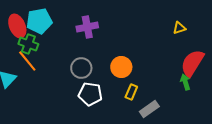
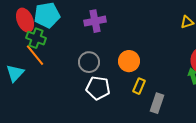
gray rectangle: (149, 109) -> (157, 103), turned -36

